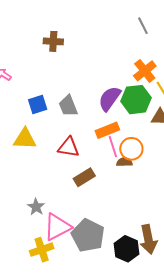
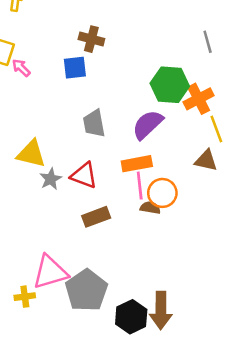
green hexagon: (136, 100) -> (170, 85), moved
blue square: (38, 105) -> (75, 68), moved
gray star: (36, 207) -> (51, 179), moved
yellow cross: (42, 250) -> (25, 297), size x0.7

